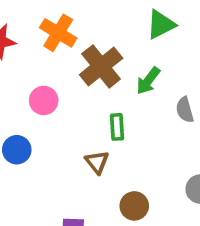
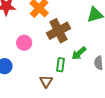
green arrow: (148, 81) -> (79, 53), moved

